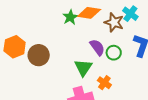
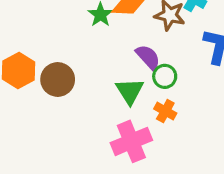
green circle: (114, 53) -> (165, 76), moved

